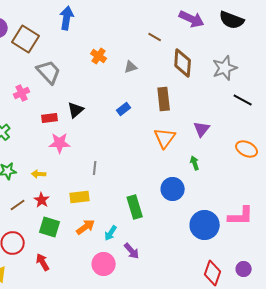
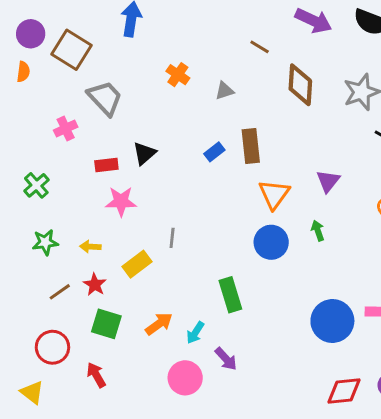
brown rectangle: (164, 99) -> (251, 146), moved
blue circle: (173, 189) -> (271, 242), moved
yellow rectangle: (80, 197) -> (137, 264), moved, turned -30
red diamond: (213, 273) -> (344, 391), turned 65

